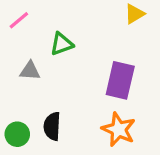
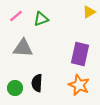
green triangle: (62, 44) -> (41, 19), moved
gray triangle: (30, 71) -> (23, 48), size x1.5

